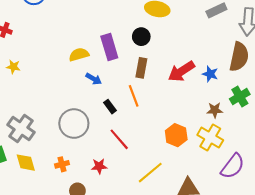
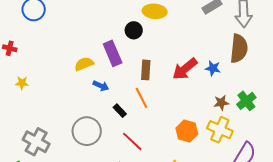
black circle: (141, 37) -> (134, 30), moved
green cross: (240, 97) -> (246, 101), moved

